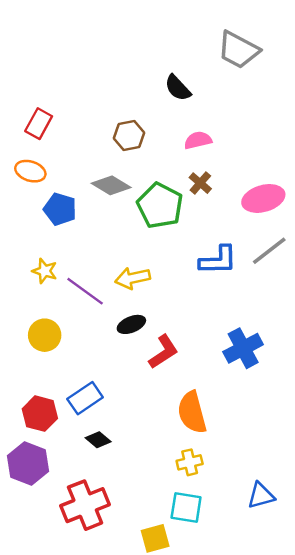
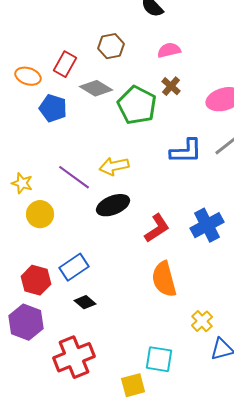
red rectangle: (39, 124) -> (65, 64), moved
yellow star: (45, 271) -> (22, 183), moved
black ellipse: (131, 324) -> (113, 205), size x1.4
red L-shape: (163, 352) -> (157, 228), moved
yellow cross: (190, 462) -> (202, 321), moved, turned -30

